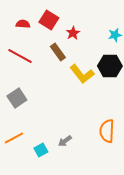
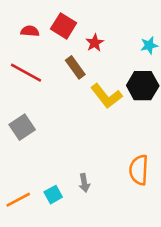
orange line: (14, 138) -> (18, 200), moved
gray arrow: (65, 141) -> (84, 183), turned -64

